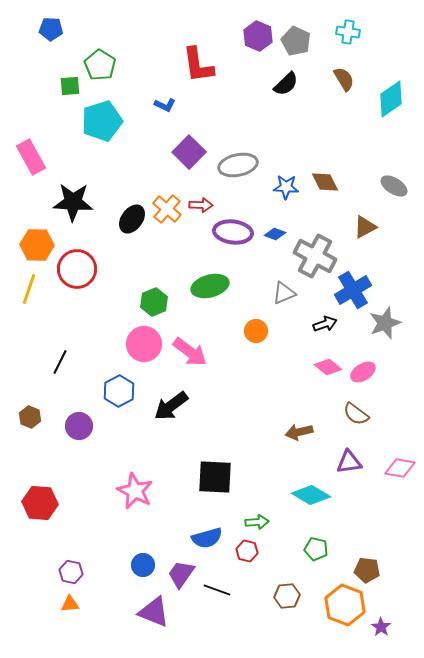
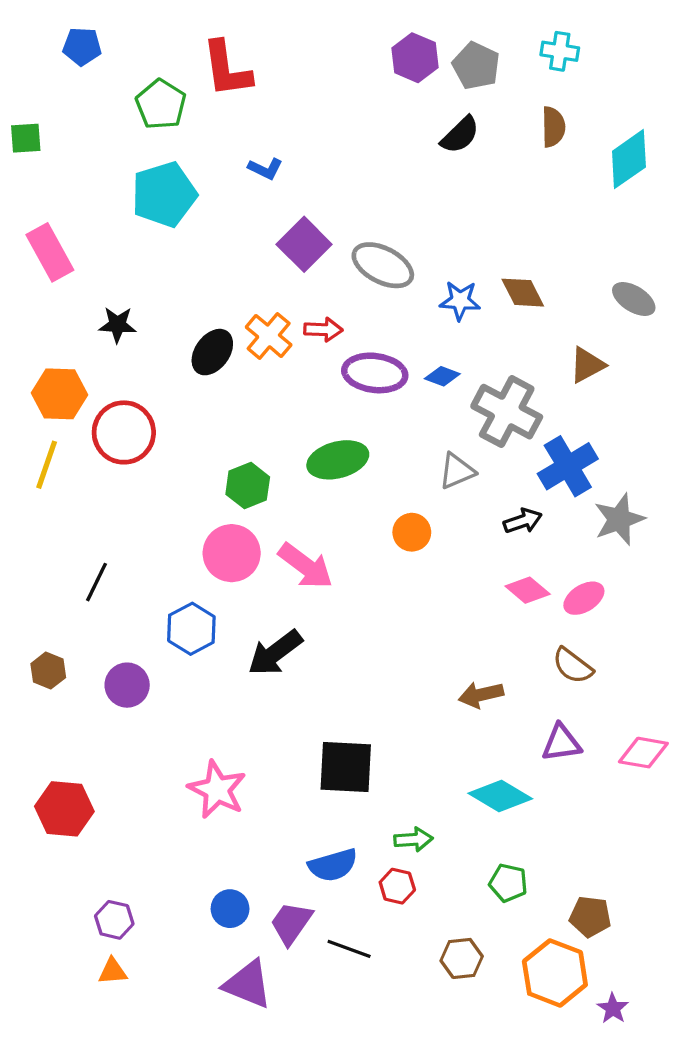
red L-shape: (198, 65) -> (227, 69), moved
brown semicircle: (344, 79) -> (553, 127), turned 30
green square: (70, 86) -> (26, 138), moved
gray ellipse: (238, 165) -> (383, 265), turned 39
black star: (73, 202) -> (117, 325), size x0.6

